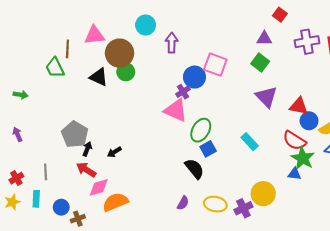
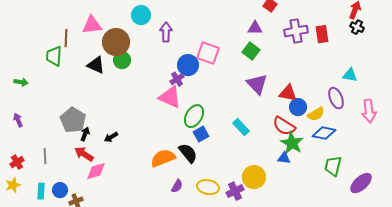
green trapezoid: (55, 68) -> (54, 56), turned 30
cyan rectangle: (36, 199) -> (41, 191), moved
orange semicircle: (115, 202) -> (163, 158), moved

